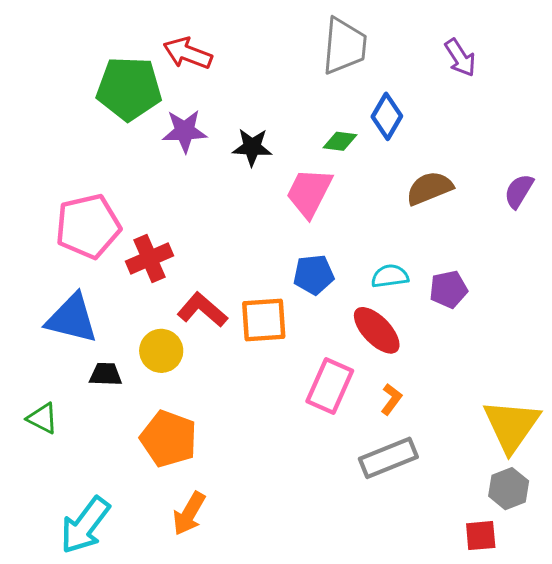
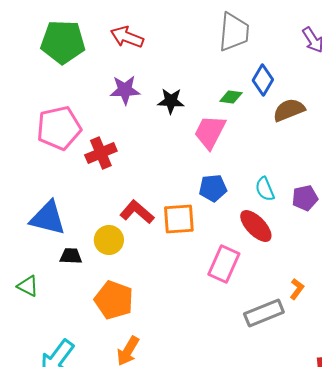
green pentagon: (129, 88) -> (63, 42), moved
brown semicircle: (429, 188) -> (289, 110), moved
pink pentagon: (88, 226) -> (59, 128), moved
red cross: (149, 259) -> (101, 153), moved
cyan semicircle: (390, 276) -> (265, 189), turned -105
orange L-shape: (391, 399) -> (297, 289), moved

